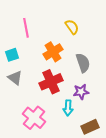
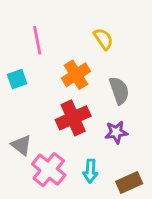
gray triangle: (15, 78) -> (21, 145), moved
cyan arrow: (68, 108) -> (90, 171), moved

